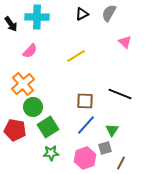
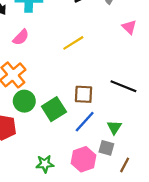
green square: (48, 127) -> (54, 109), moved
gray square: (105, 148) -> (106, 148), turned 32
green star: (51, 153) -> (45, 164), moved

